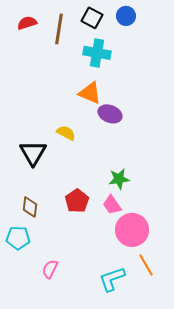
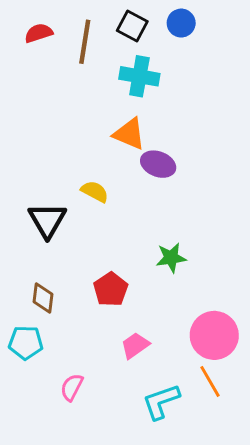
pink trapezoid: (112, 205) -> (135, 345), moved, turned 90
pink circle: (132, 230) -> (214, 335), moved

